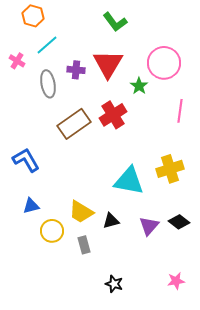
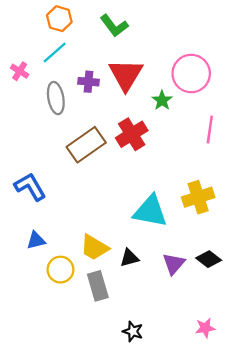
orange hexagon: (33, 16) -> (59, 19), moved
green L-shape: (115, 22) -> (114, 26), moved
gray rectangle: (84, 245) -> (98, 286), size x1.4

